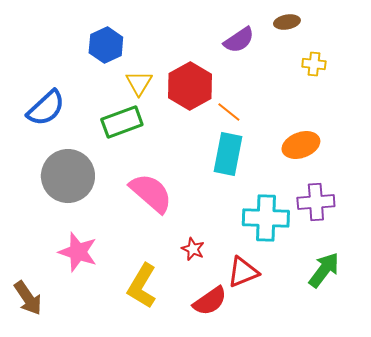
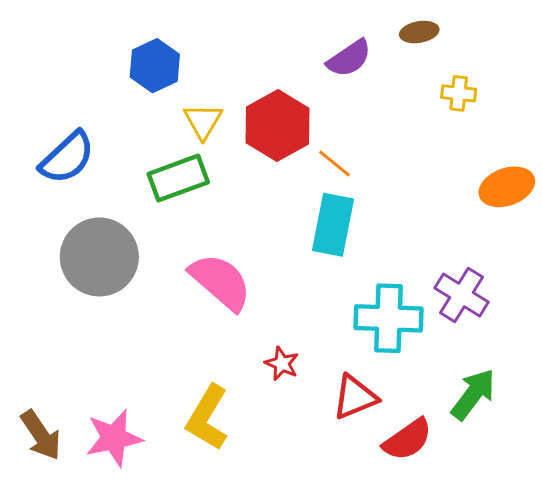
orange ellipse: (301, 145) -> (507, 187), moved
purple cross: (316, 202) -> (462, 295), turned 36
pink star: (78, 252) -> (114, 438), moved, turned -30
red semicircle: (210, 301) -> (408, 440), moved

